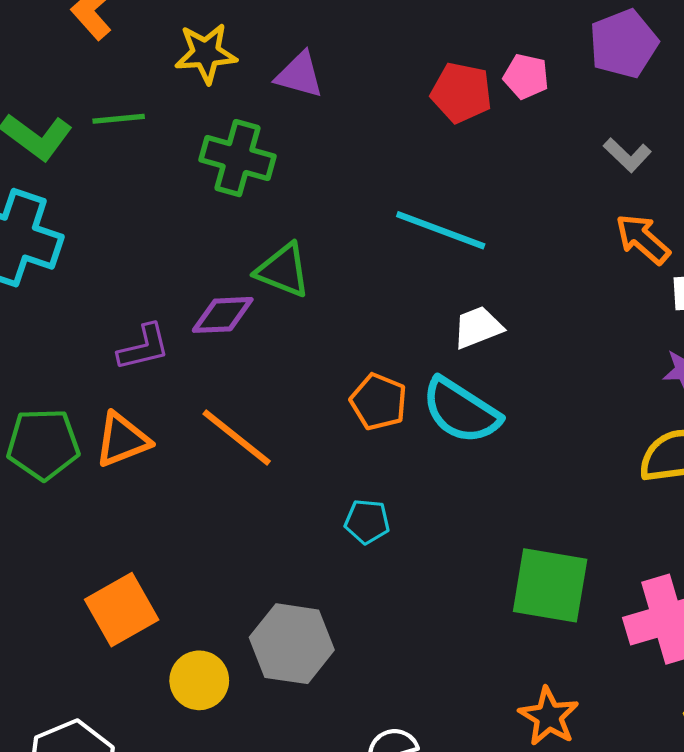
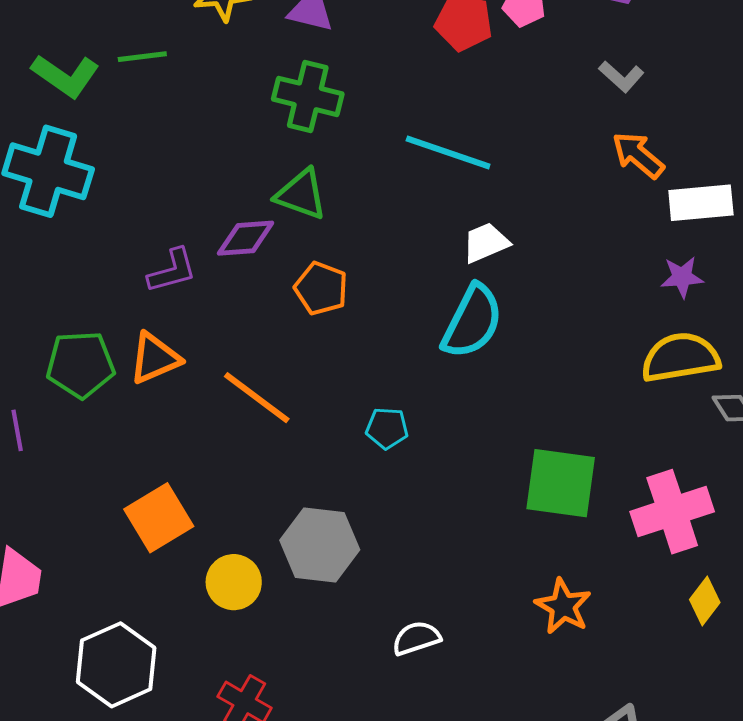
green cross: (238, 158) -> (308, 96), moved
orange pentagon: (379, 402) -> (321, 288), moved
cyan semicircle: (461, 411) -> (472, 322), turned -94
orange line: (237, 438) -> (257, 398), moved

